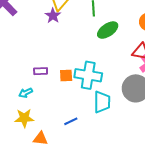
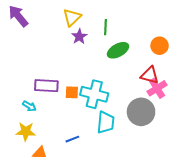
purple star: (53, 16) -> (79, 37), moved
purple rectangle: (41, 71) -> (46, 86), size x1.6
cyan arrow: (26, 93) -> (29, 106), turned -128

